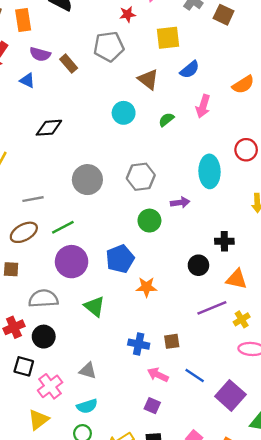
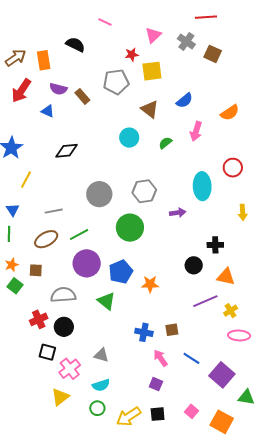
yellow square: (168, 38) -> (152, 71), moved
green circle: (149, 221) -> (130, 228), moved, size x1.4
blue pentagon: (120, 259) -> (121, 272), moved
pink arrow: (158, 375) -> (160, 358), turned 30

